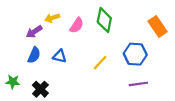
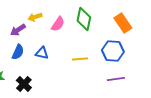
orange rectangle: (158, 26) -> (123, 23), moved
yellow line: (100, 63) -> (80, 59), turned 42

